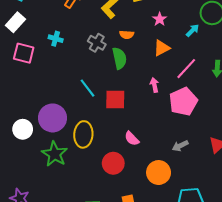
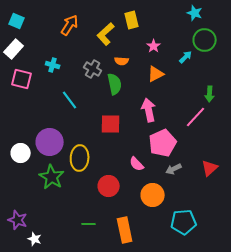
pink line: (186, 69) -> (196, 117), moved
pink arrow: (154, 85) -> (149, 110), size x1.6
cyan line: (87, 88) -> (70, 100), moved
pink pentagon: (183, 101) -> (163, 143), moved
pink semicircle: (132, 139) -> (137, 164), moved

